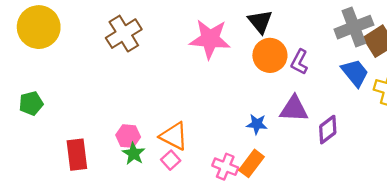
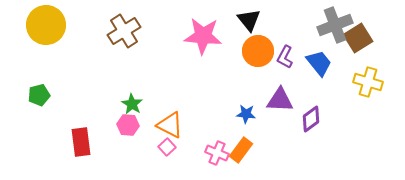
blue trapezoid: (355, 73) -> (319, 63), moved
green star: (134, 154) -> (132, 104), moved

